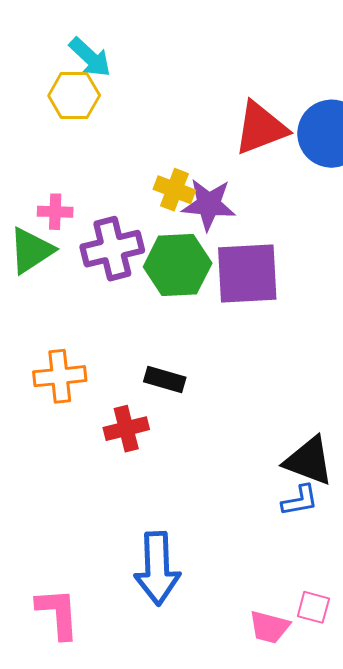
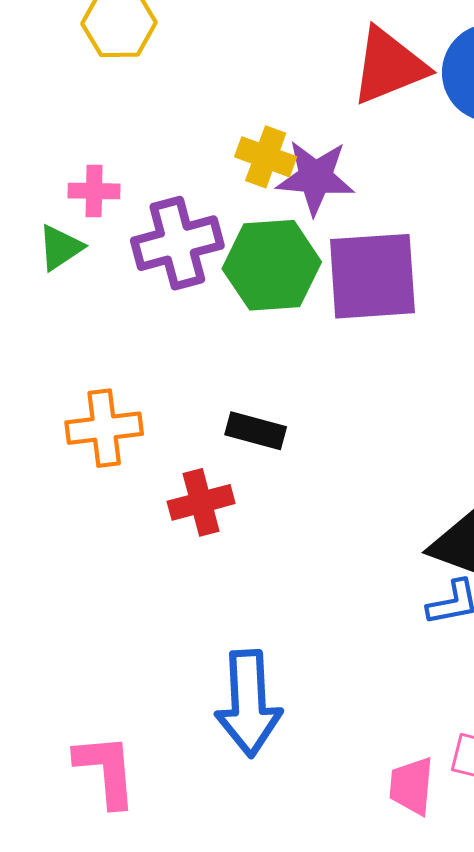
green triangle: (31, 251) -> (60, 247), size x0.7
pink trapezoid: (269, 627) -> (412, 786), turned 81

